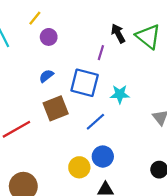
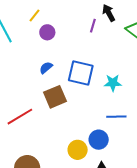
black arrow: (118, 33) -> (109, 13), moved
purple line: (101, 53) -> (93, 26), moved
blue line: (95, 122) -> (116, 117), moved, turned 42

